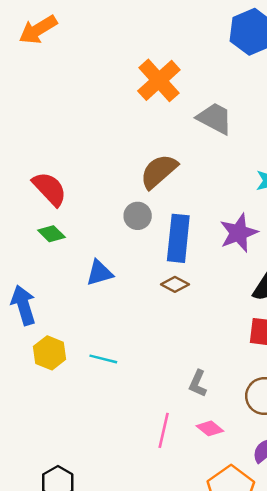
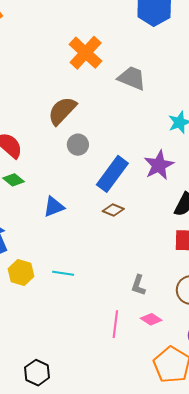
brown semicircle: (159, 171) -> (62, 111), moved
gray circle: (138, 216) -> (78, 145), moved
blue rectangle: (178, 238) -> (112, 174), turned 36

